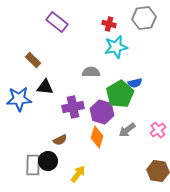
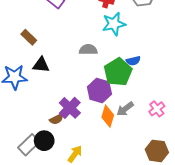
purple cross: (73, 107) -> (70, 108), moved, turned -35
orange diamond: (97, 137) -> (108, 116), moved
gray rectangle: (33, 165) -> (29, 145), turned 45

